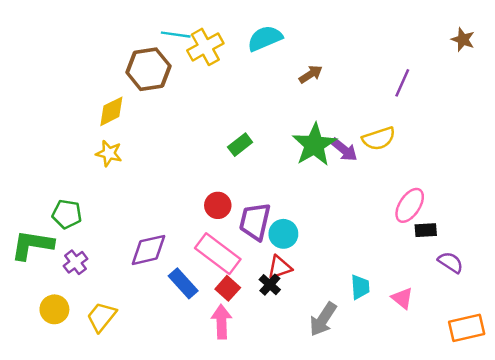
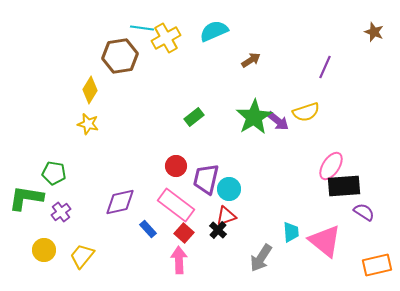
yellow diamond: (111, 111) -> (90, 90), turned -32
black rectangle: (426, 230) -> (344, 186), size x1.8
blue rectangle: (183, 283) -> (148, 229), size x0.7
pink triangle: (402, 298) -> (325, 241), size x1.8

